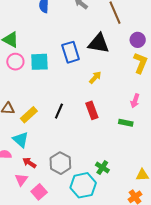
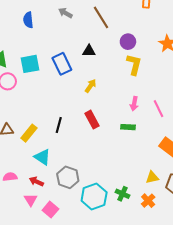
black triangle: (99, 43) -> (89, 51), size x0.6
cyan square: (39, 62) -> (30, 64), moved
cyan triangle: (21, 140) -> (42, 157), moved
green cross: (102, 168) -> (122, 194), moved

